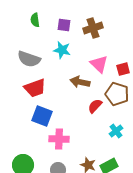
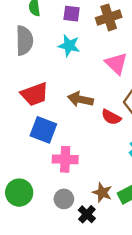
gray semicircle: (29, 59) -> (24, 40), moved, turned -110
brown arrow: (80, 82) -> (80, 99), moved
red semicircle: (95, 106) -> (111, 117), turned -105

